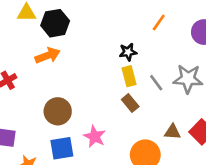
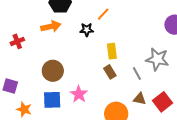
orange line: (159, 22) -> (103, 14), moved
black star: (128, 52) -> (87, 30), moved
gray line: (156, 83) -> (137, 73), moved

